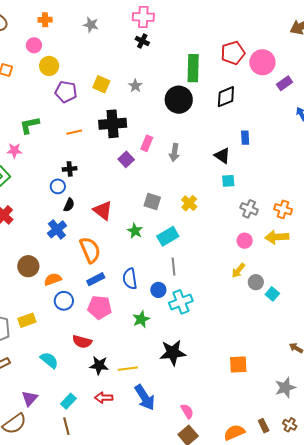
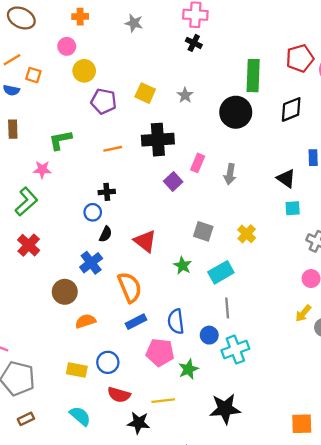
brown circle: (28, 266) -> (65, 292), moved
blue circle: (64, 301) -> (108, 362), moved
pink pentagon: (100, 307) -> (160, 352), moved
yellow rectangle: (27, 320) -> (77, 370), moved, turned 30
yellow line: (128, 369) -> (163, 401), moved

